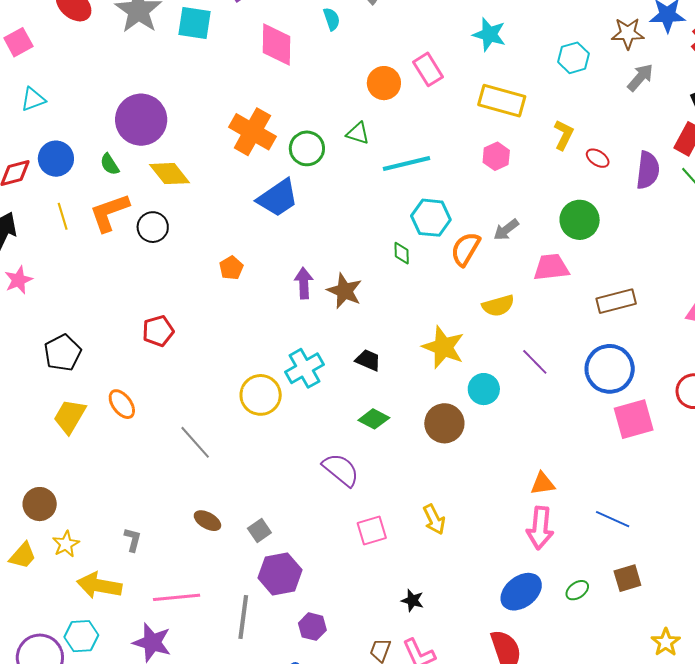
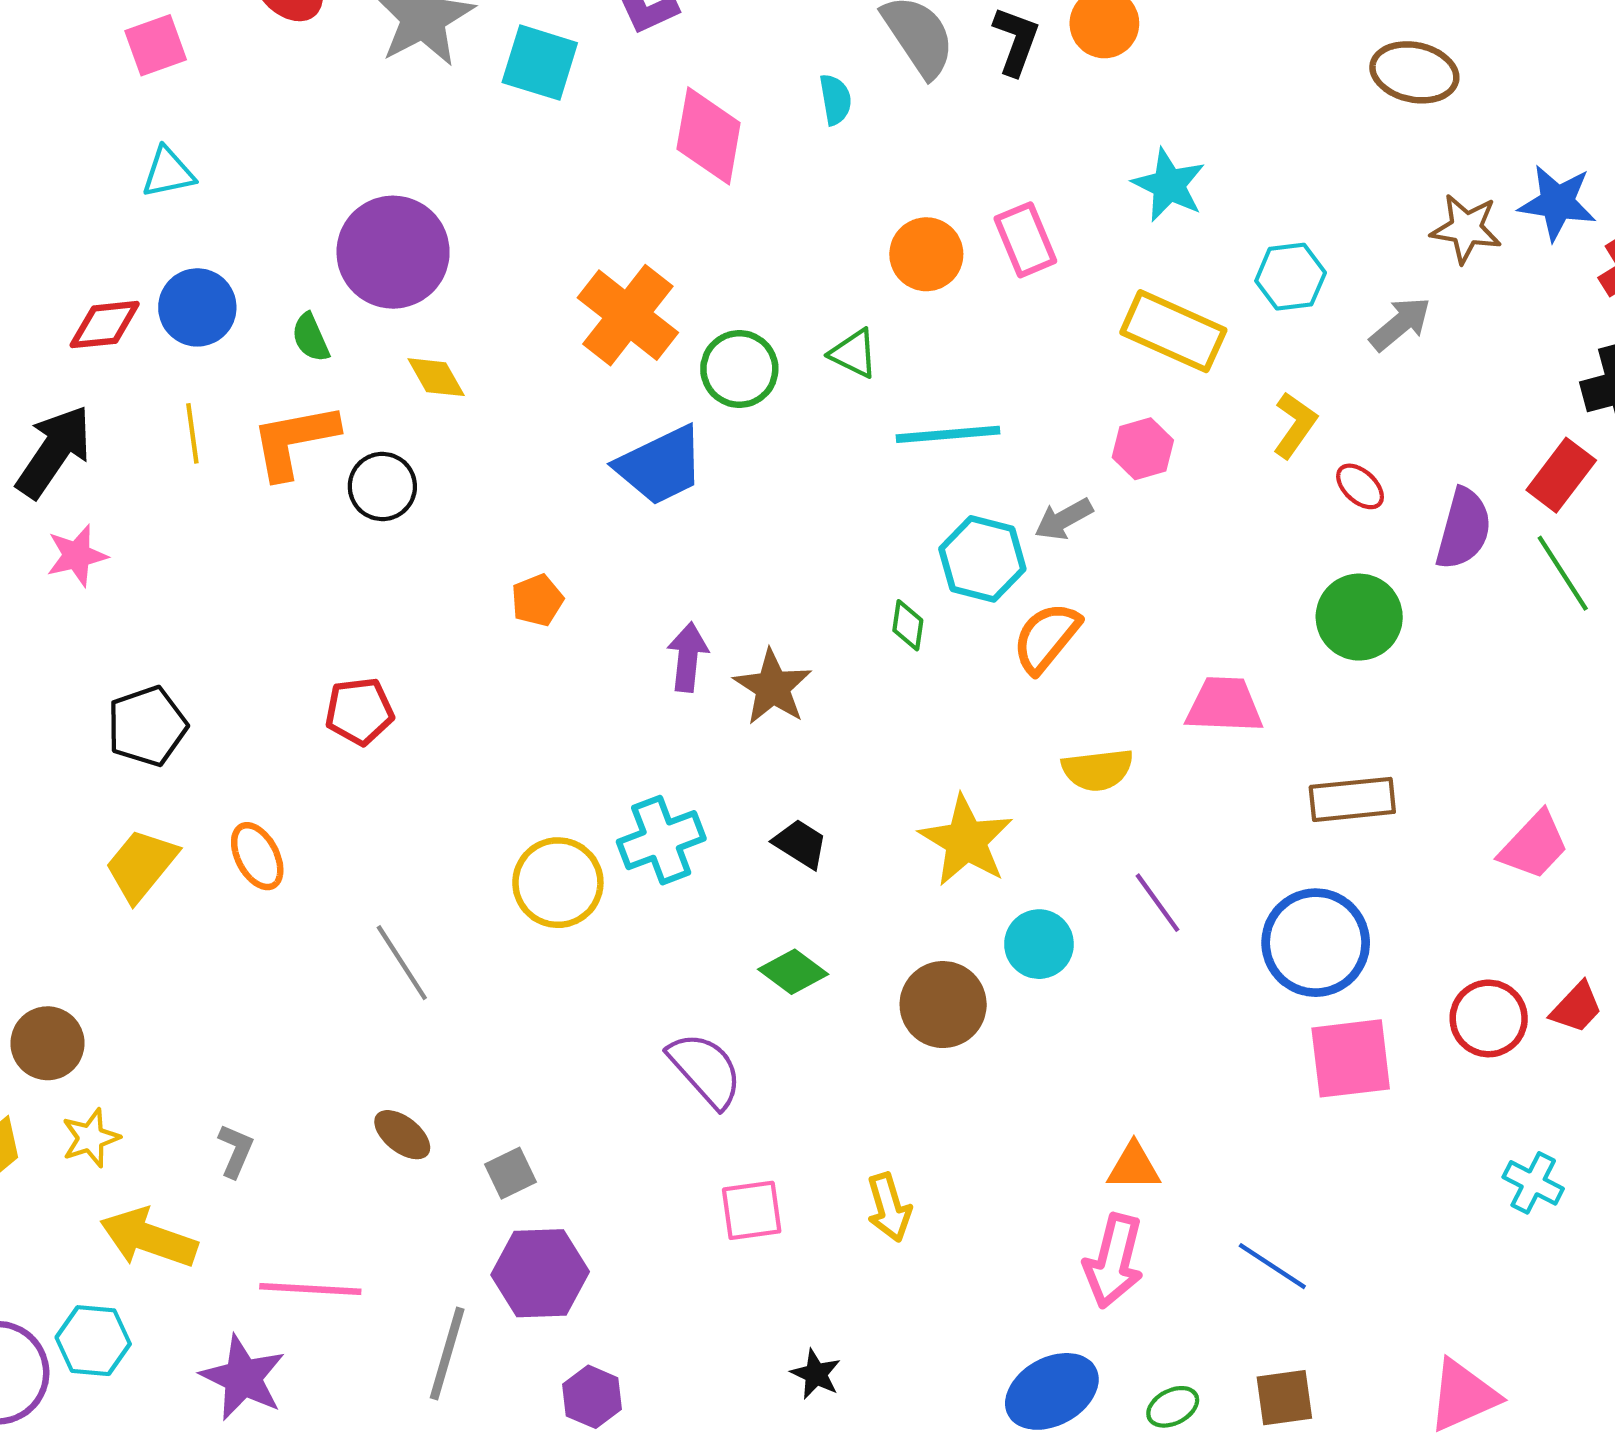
cyan hexagon: (574, 58) -> (1291, 277), moved
gray arrow: (640, 77) -> (1400, 324), moved
yellow diamond: (169, 174) -> (436, 377), size x0.7
green circle: (580, 220) -> (1359, 617), moved
gray arrow: (506, 230) -> (1064, 519), moved

